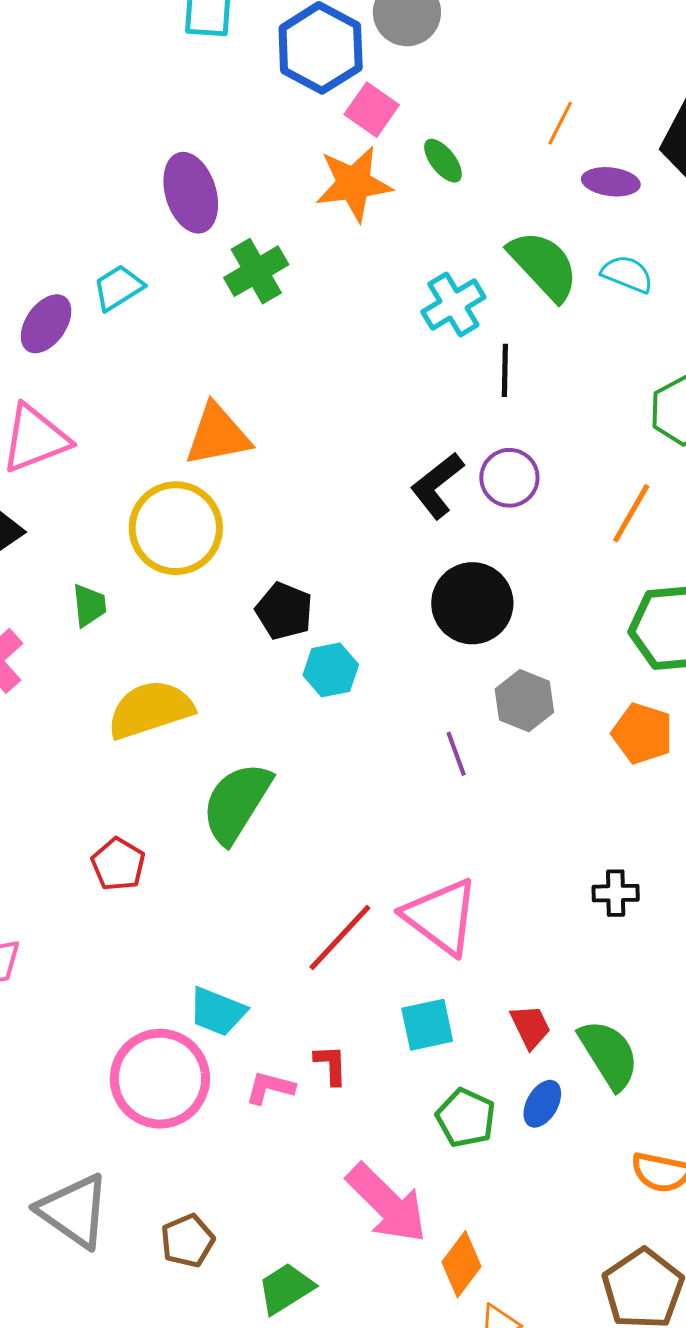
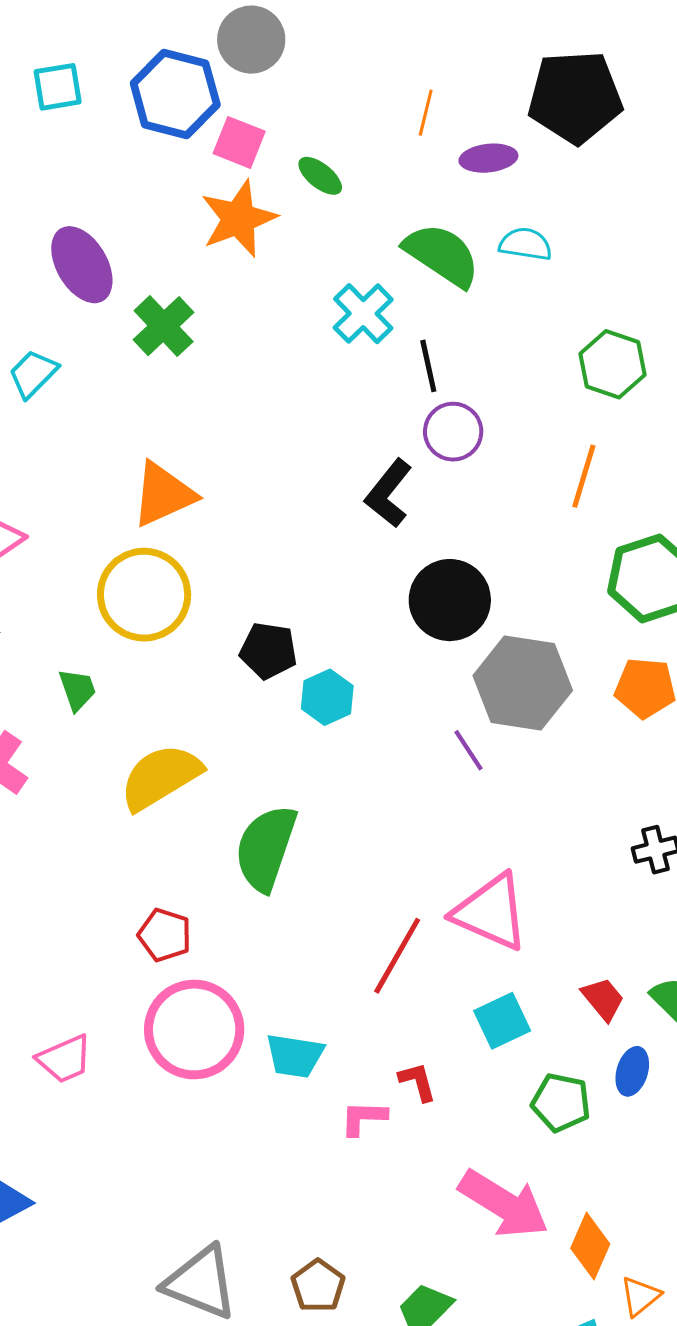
purple circle: (509, 478) -> (453, 432), moved
gray hexagon: (524, 701) -> (523, 683), size x1.6
pink circle: (160, 1079) -> (194, 1029), moved

